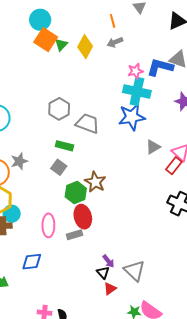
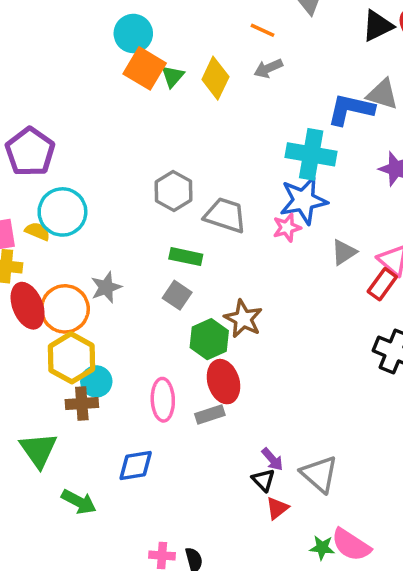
orange line: (113, 21) -> (263, 30), turned -48
pink star: (135, 71) -> (287, 228), moved

